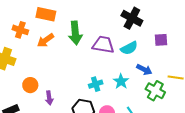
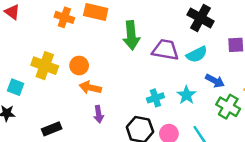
orange cross: (20, 30) -> (64, 17), moved
orange arrow: (45, 40) -> (90, 88), moved, turned 48
orange circle: (30, 85) -> (79, 66), moved

